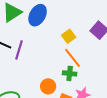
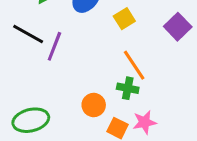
yellow square: (69, 36) -> (124, 19), moved

